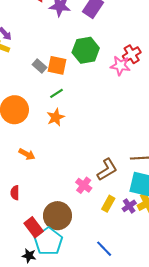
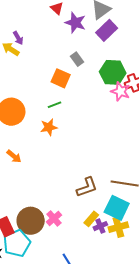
green hexagon: (86, 50) -> (113, 72), moved
gray rectangle: (39, 66) -> (77, 59), moved
pink cross: (84, 185) -> (54, 218), moved
yellow rectangle: (108, 204) -> (91, 219), moved

